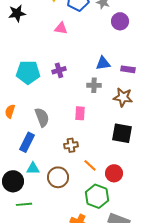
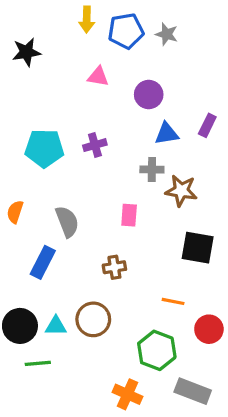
purple circle: (120, 21) -> (149, 95), moved
purple rectangle: (128, 69) -> (207, 125), moved, turned -72
brown star: (123, 97) -> (181, 191), moved
orange line: (90, 165) -> (173, 301), moved, turned -32
cyan triangle: (33, 168) -> (56, 326), moved
red circle: (114, 173) -> (209, 329), moved

